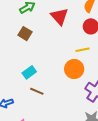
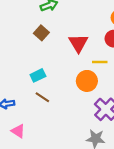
red triangle: (59, 16) -> (78, 43), moved

